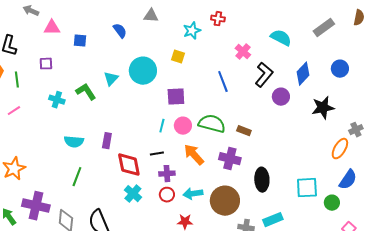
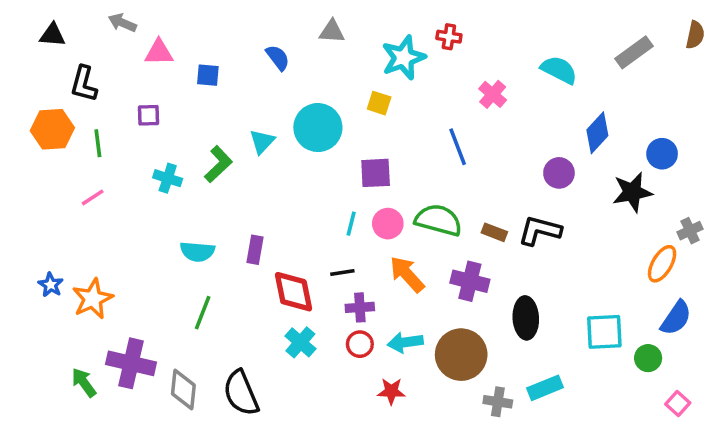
cyan star: (192, 31) -> (404, 58), size x1.4
blue circle: (340, 69) -> (662, 154), moved
black L-shape: (264, 75) -> (540, 231), moved, turned -115
green L-shape: (86, 92) -> (218, 164), turned 80

